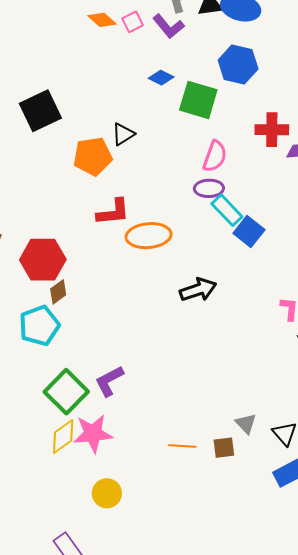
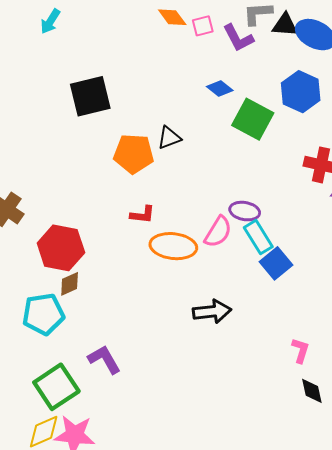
pink semicircle: (215, 156) -> (218, 232), moved
red L-shape: (113, 212) -> (142, 215), size x0.7
purple L-shape: (109, 381) -> (104, 359), moved, turned 76

